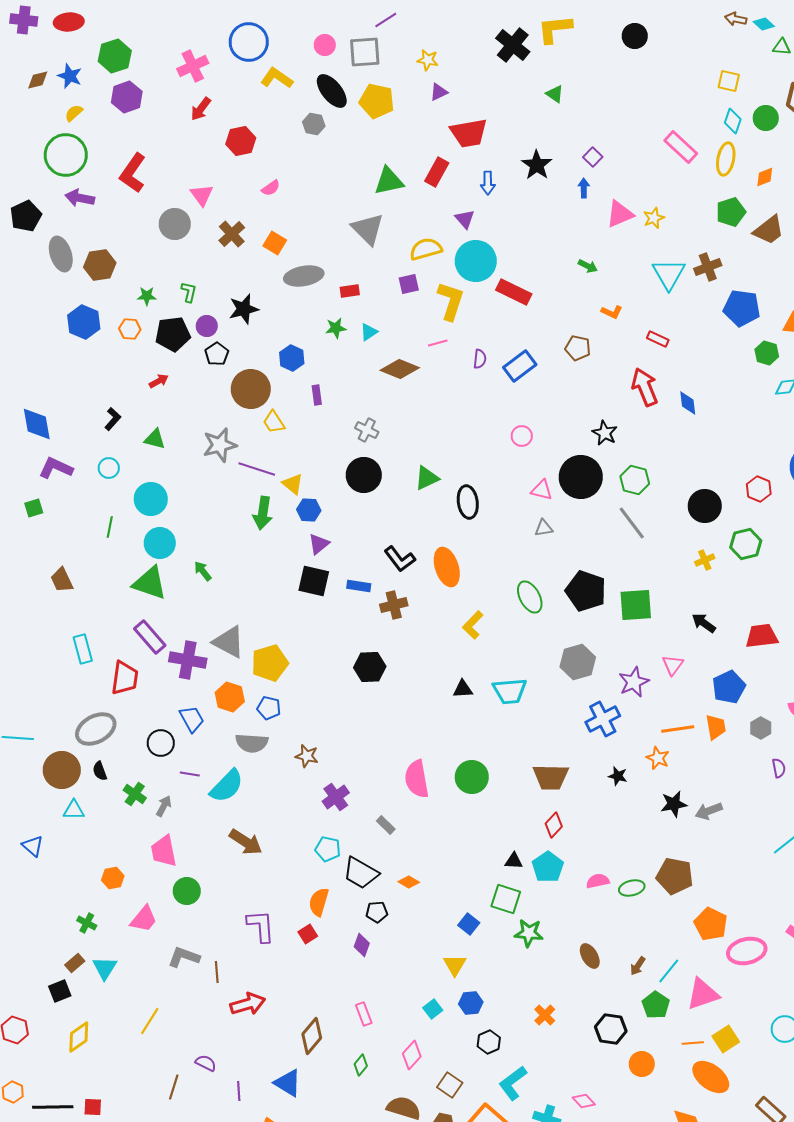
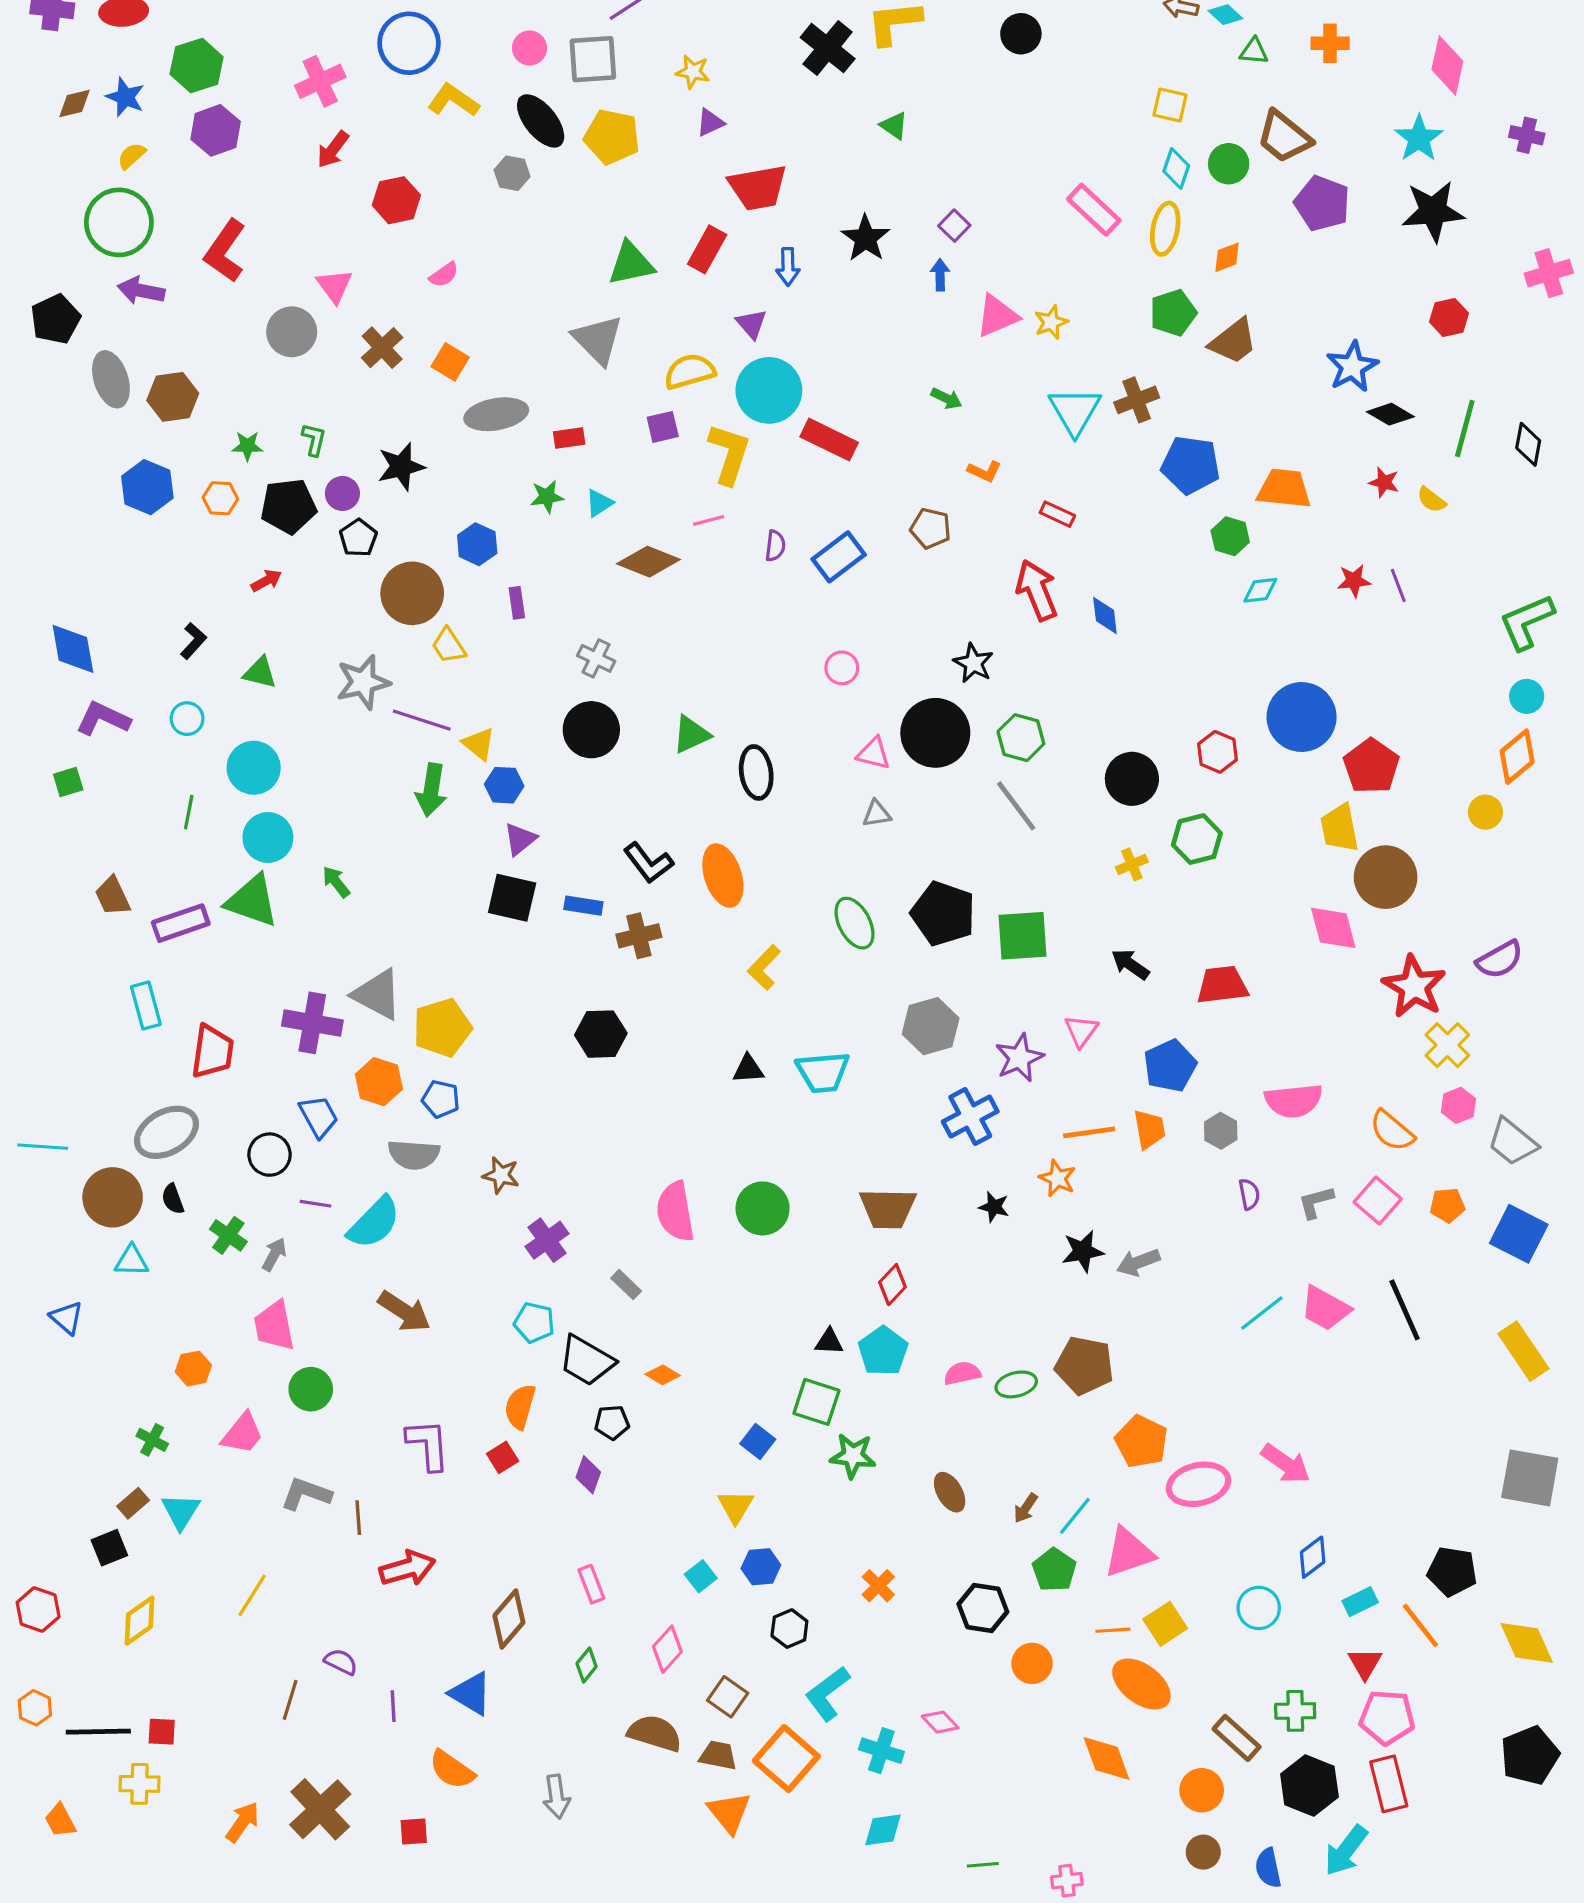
purple rectangle: (150, 637) -> (181, 923), moved, turned -68

